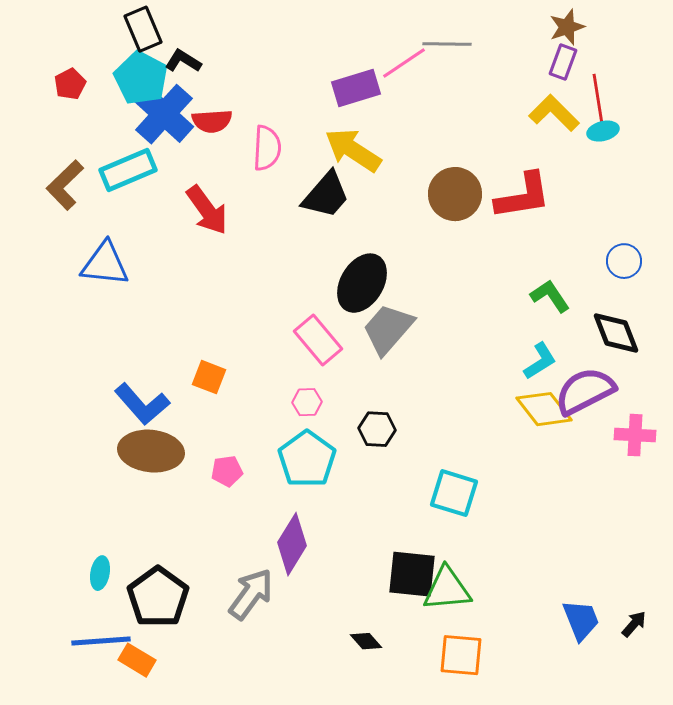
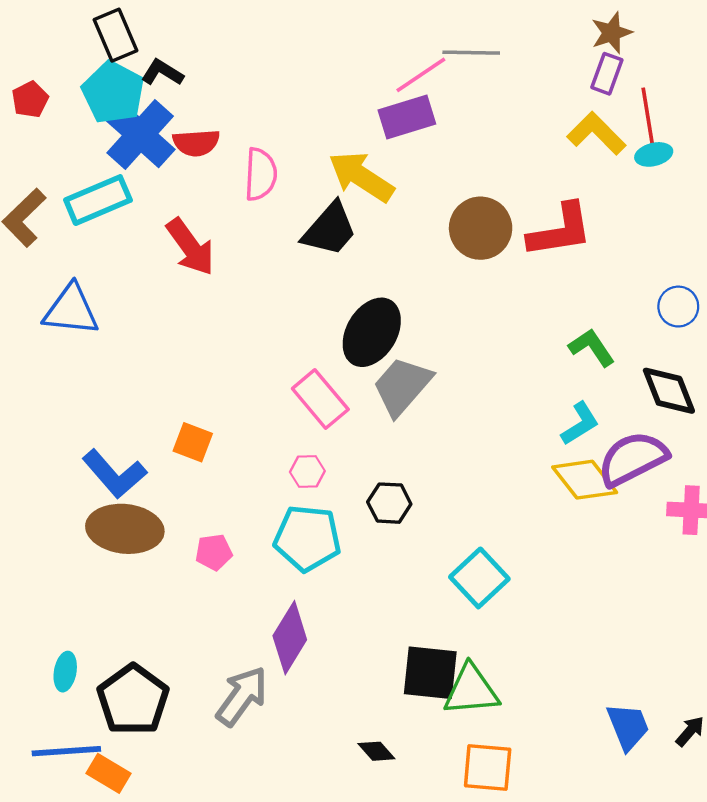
purple rectangle: (356, 88) -> (407, 117), moved
cyan pentagon: (307, 459) -> (307, 538), turned -30
cyan square: (454, 493) -> (479, 578), turned 30

